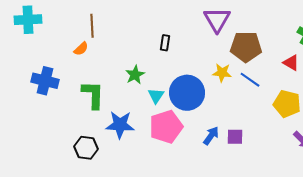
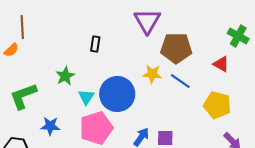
green L-shape: (93, 95) -> (23, 96), turned -112
blue star: (120, 125) -> (50, 126), size x0.7

